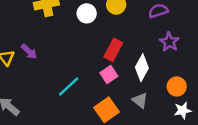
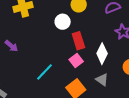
white circle: (87, 13) -> (63, 22), moved
red rectangle: (113, 50) -> (78, 41), turned -42

